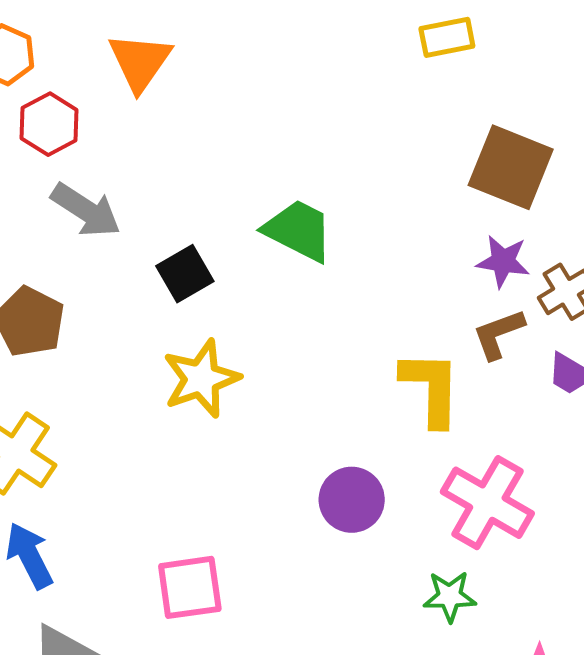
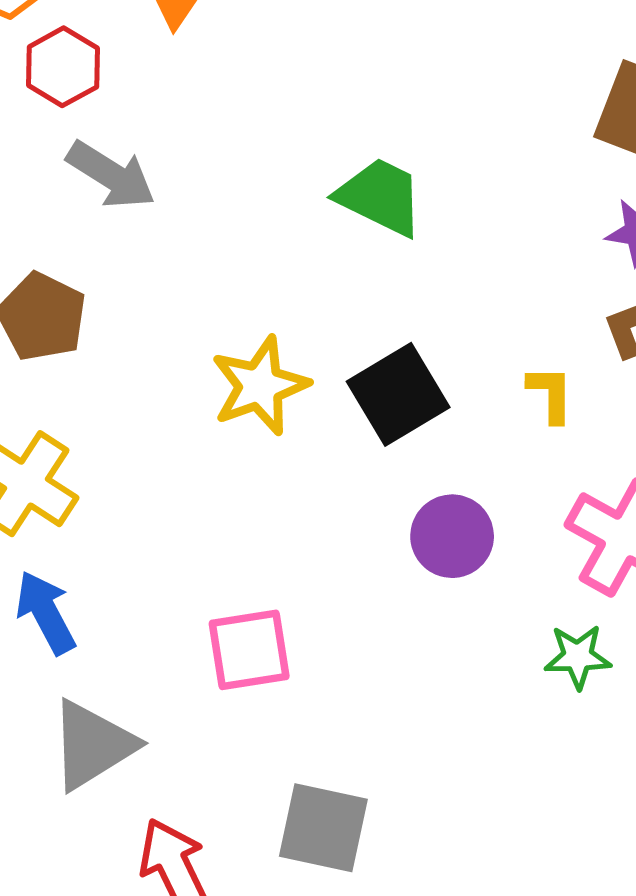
black square: (185, 274) -> (398, 394), moved, size x1.4
yellow L-shape: (431, 388) -> (550, 394), size x0.6

